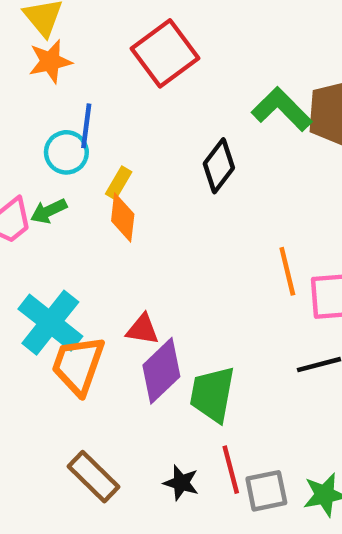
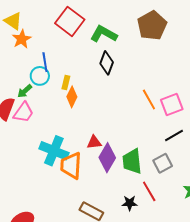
green L-shape: (282, 109) -> (104, 34), moved
green arrow: (49, 211) -> (25, 91), moved
orange diamond: (123, 217) -> (72, 97), turned 35
gray square: (266, 491) -> (163, 163), moved

